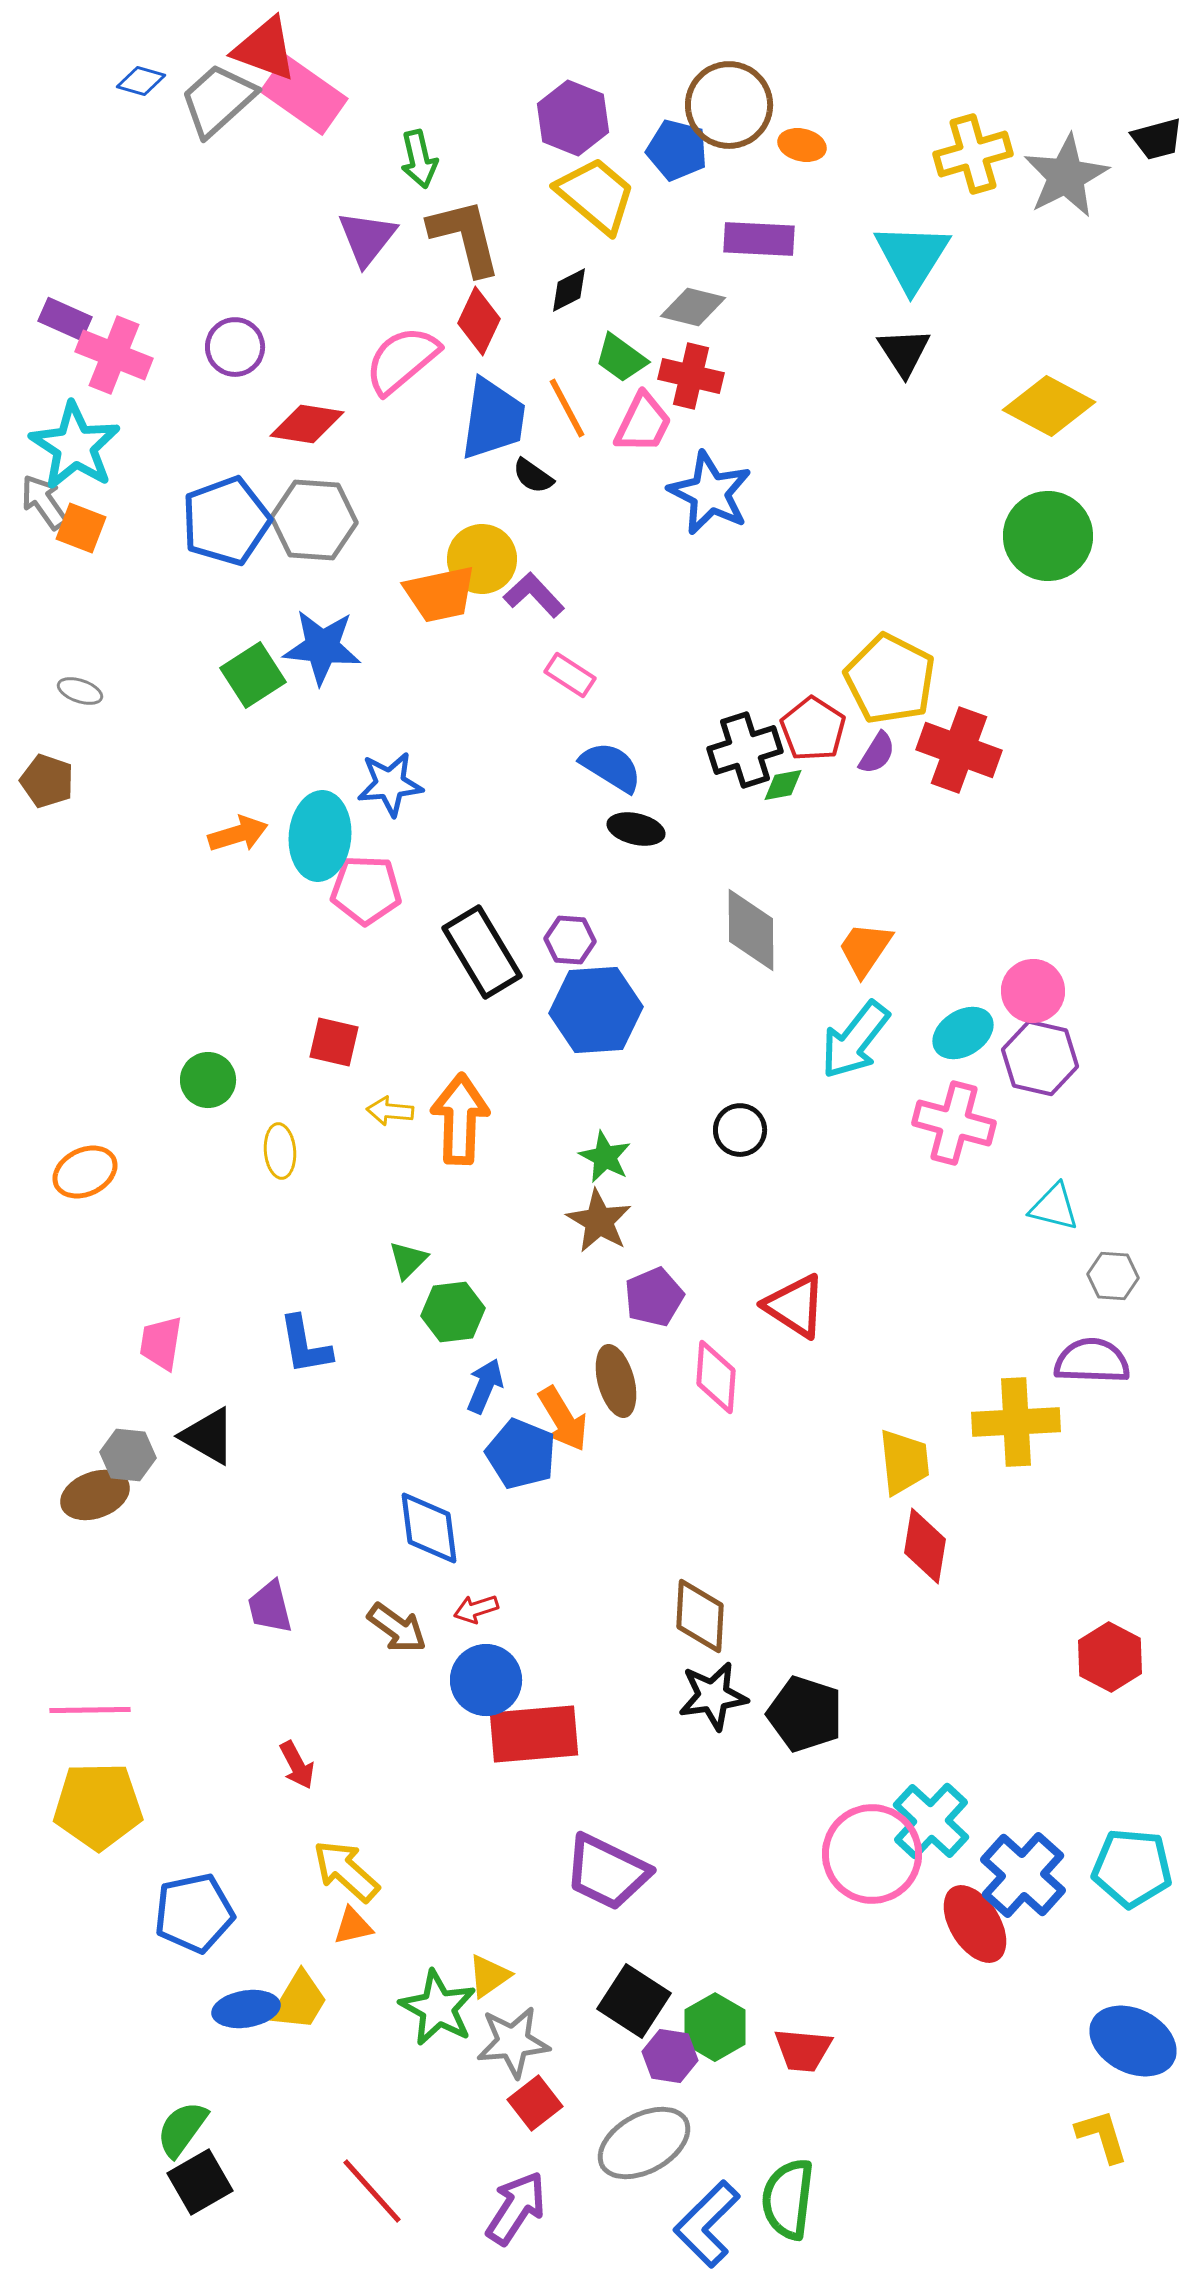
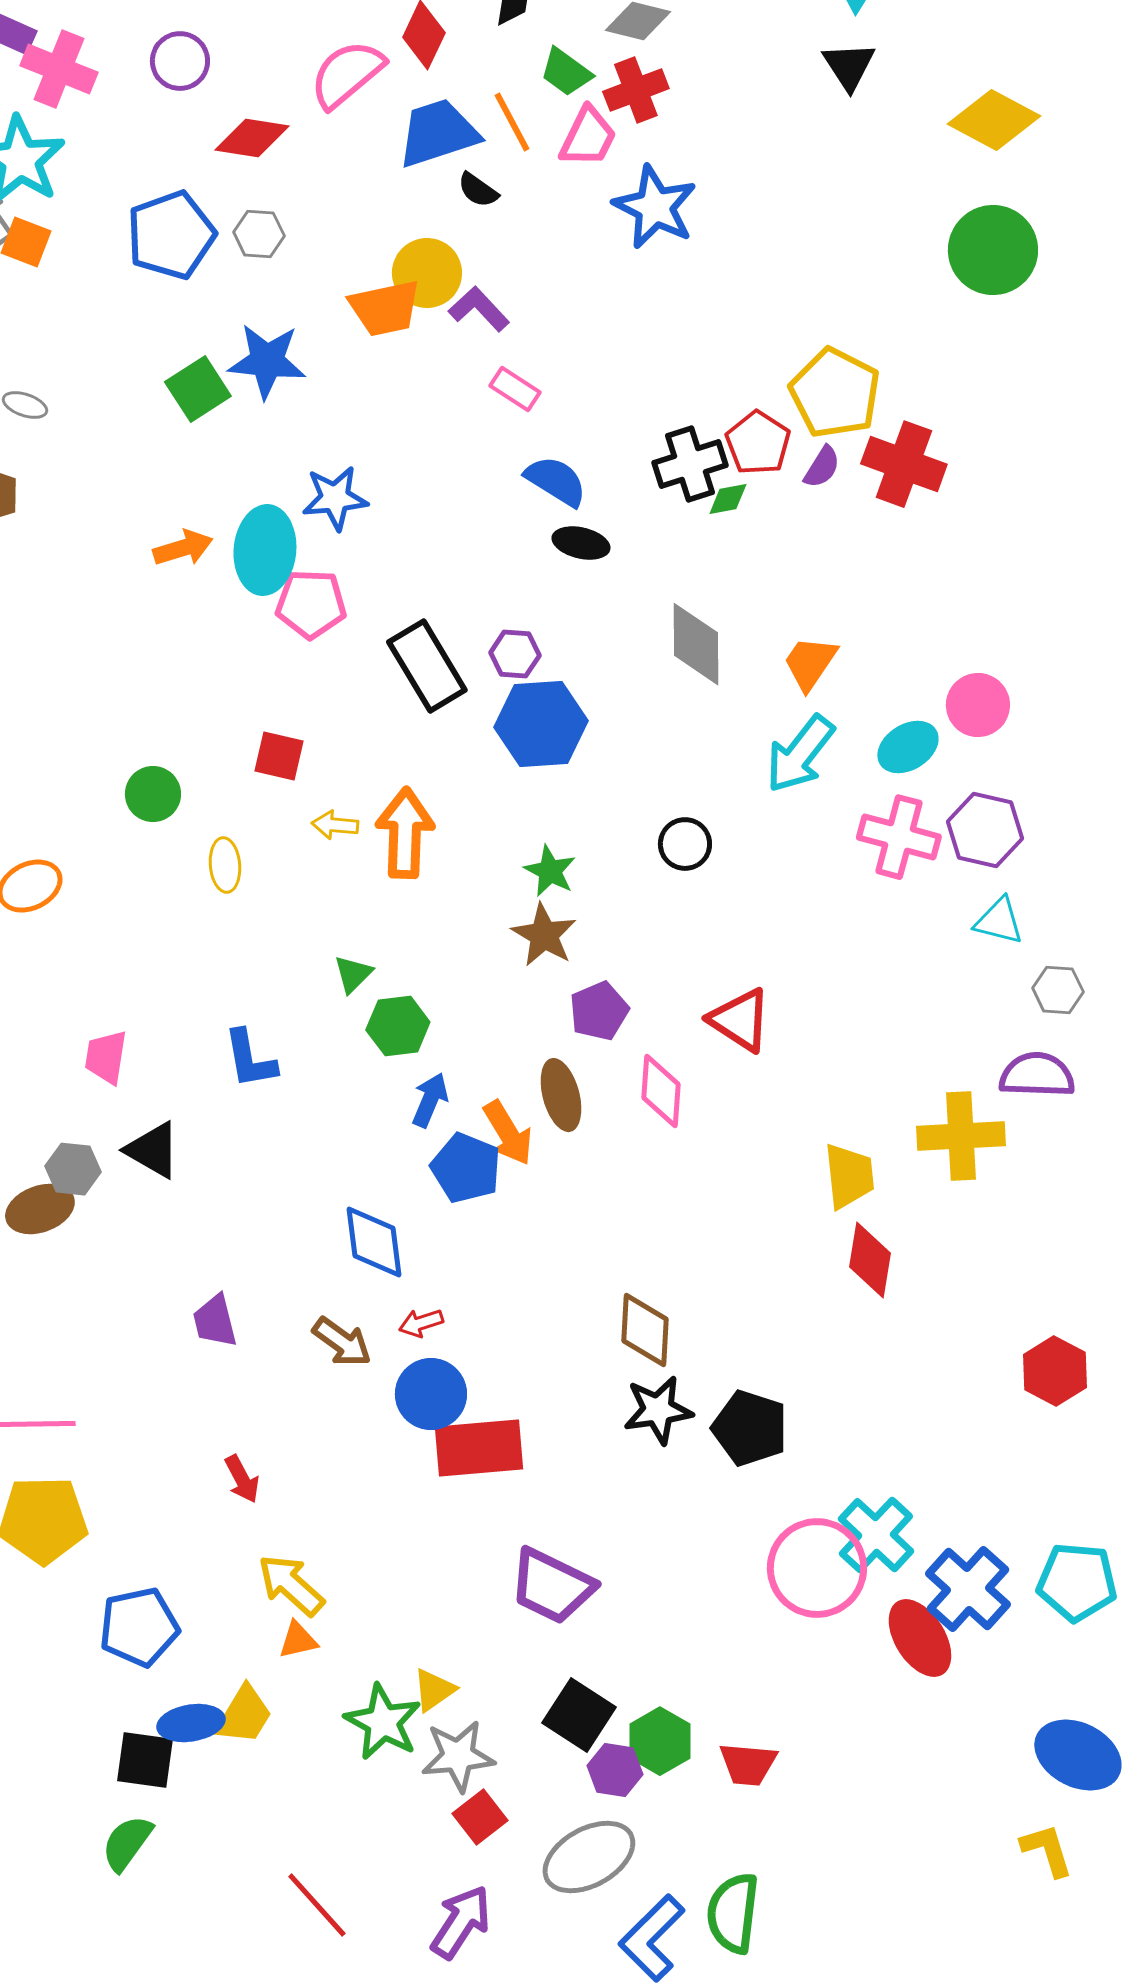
red cross: (691, 376) -> (636, 90), turned -34
blue trapezoid: (493, 419) -> (438, 133), turned -116
gray hexagon: (314, 520) -> (259, 234), size x0.6
purple hexagon: (1040, 1058) -> (985, 830), moved
black square: (200, 2182) -> (145, 1760), moved, turned 38

